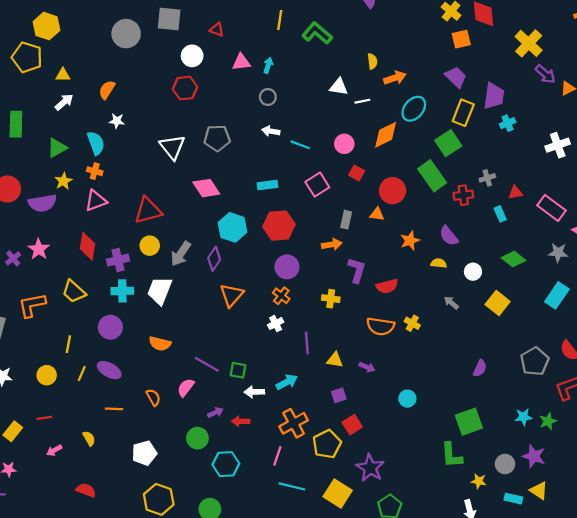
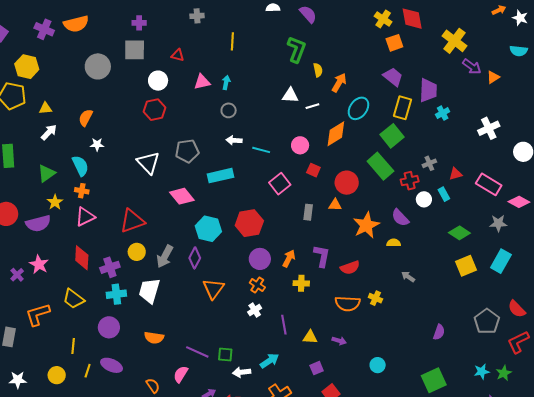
green L-shape: (317, 33) -> (297, 49), moved, turned 76
orange arrow: (395, 78) -> (339, 83), turned -36
cyan rectangle: (268, 185) -> (221, 176), moved, size x1.4
orange star: (410, 241) -> (366, 225), size x1.5
orange arrow: (332, 244) -> (289, 258), moved, turned -48
white circle: (473, 272) -> (424, 199), moved
yellow square: (498, 303) -> (466, 266), moved, turned 35

